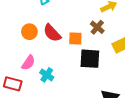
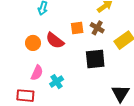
orange square: (75, 38) -> (77, 28), moved
cyan cross: (47, 75) -> (57, 82), turned 32

